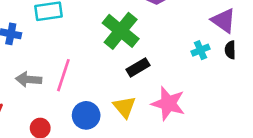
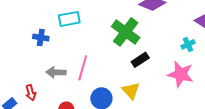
pink star: (168, 103) -> (181, 74), moved

